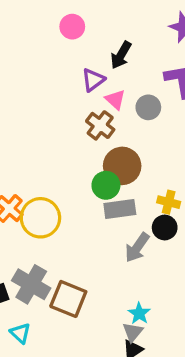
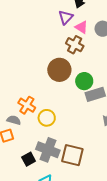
brown circle: (122, 166) -> (59, 70), moved
yellow circle: (40, 218) -> (47, 118), moved, size x0.7

